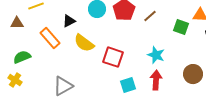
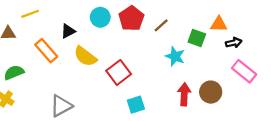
cyan star: (156, 55) -> (175, 56), moved
red square: (113, 57) -> (119, 72), turned 35
red arrow: (156, 80) -> (184, 94), moved

